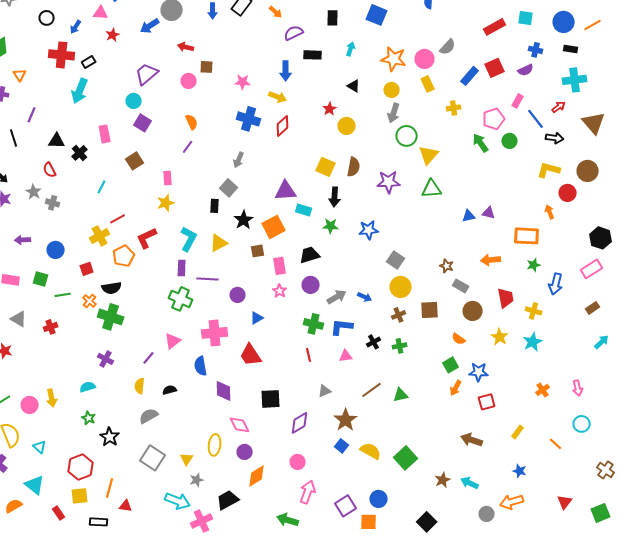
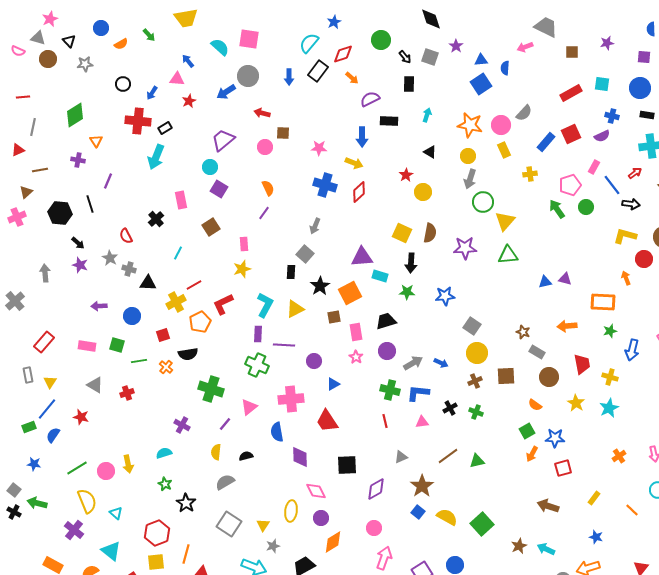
blue square: (377, 15) -> (481, 84), moved, turned 35
black triangle: (57, 141) -> (148, 283), moved
green cross: (111, 317) -> (211, 389), moved
green cross: (400, 346) -> (476, 412), turned 32

